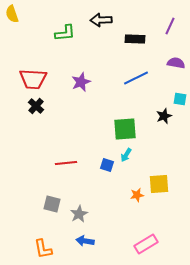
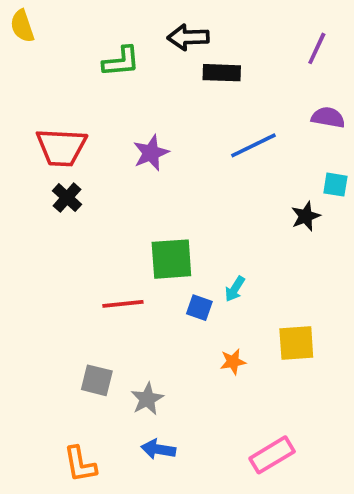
black rectangle: (135, 39) -> (222, 73), moved
green square: (125, 129) -> (171, 259), moved
orange star: (137, 195) -> (233, 362), moved

